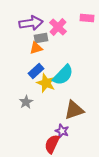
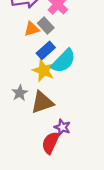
gray rectangle: (41, 38) -> (46, 25), moved, turned 56
blue rectangle: (36, 71) -> (46, 50), moved
brown triangle: (74, 110) -> (42, 102), moved

